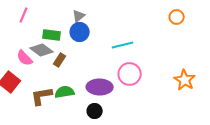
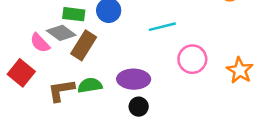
brown rectangle: (60, 60) -> (84, 45), size x1.6
pink circle: (130, 74) -> (192, 59), moved
black circle: (95, 111) -> (139, 107), moved

